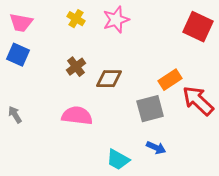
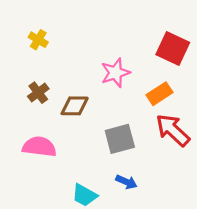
pink star: (116, 20) -> (115, 73), moved
orange rectangle: (170, 80) -> (159, 94), moved

